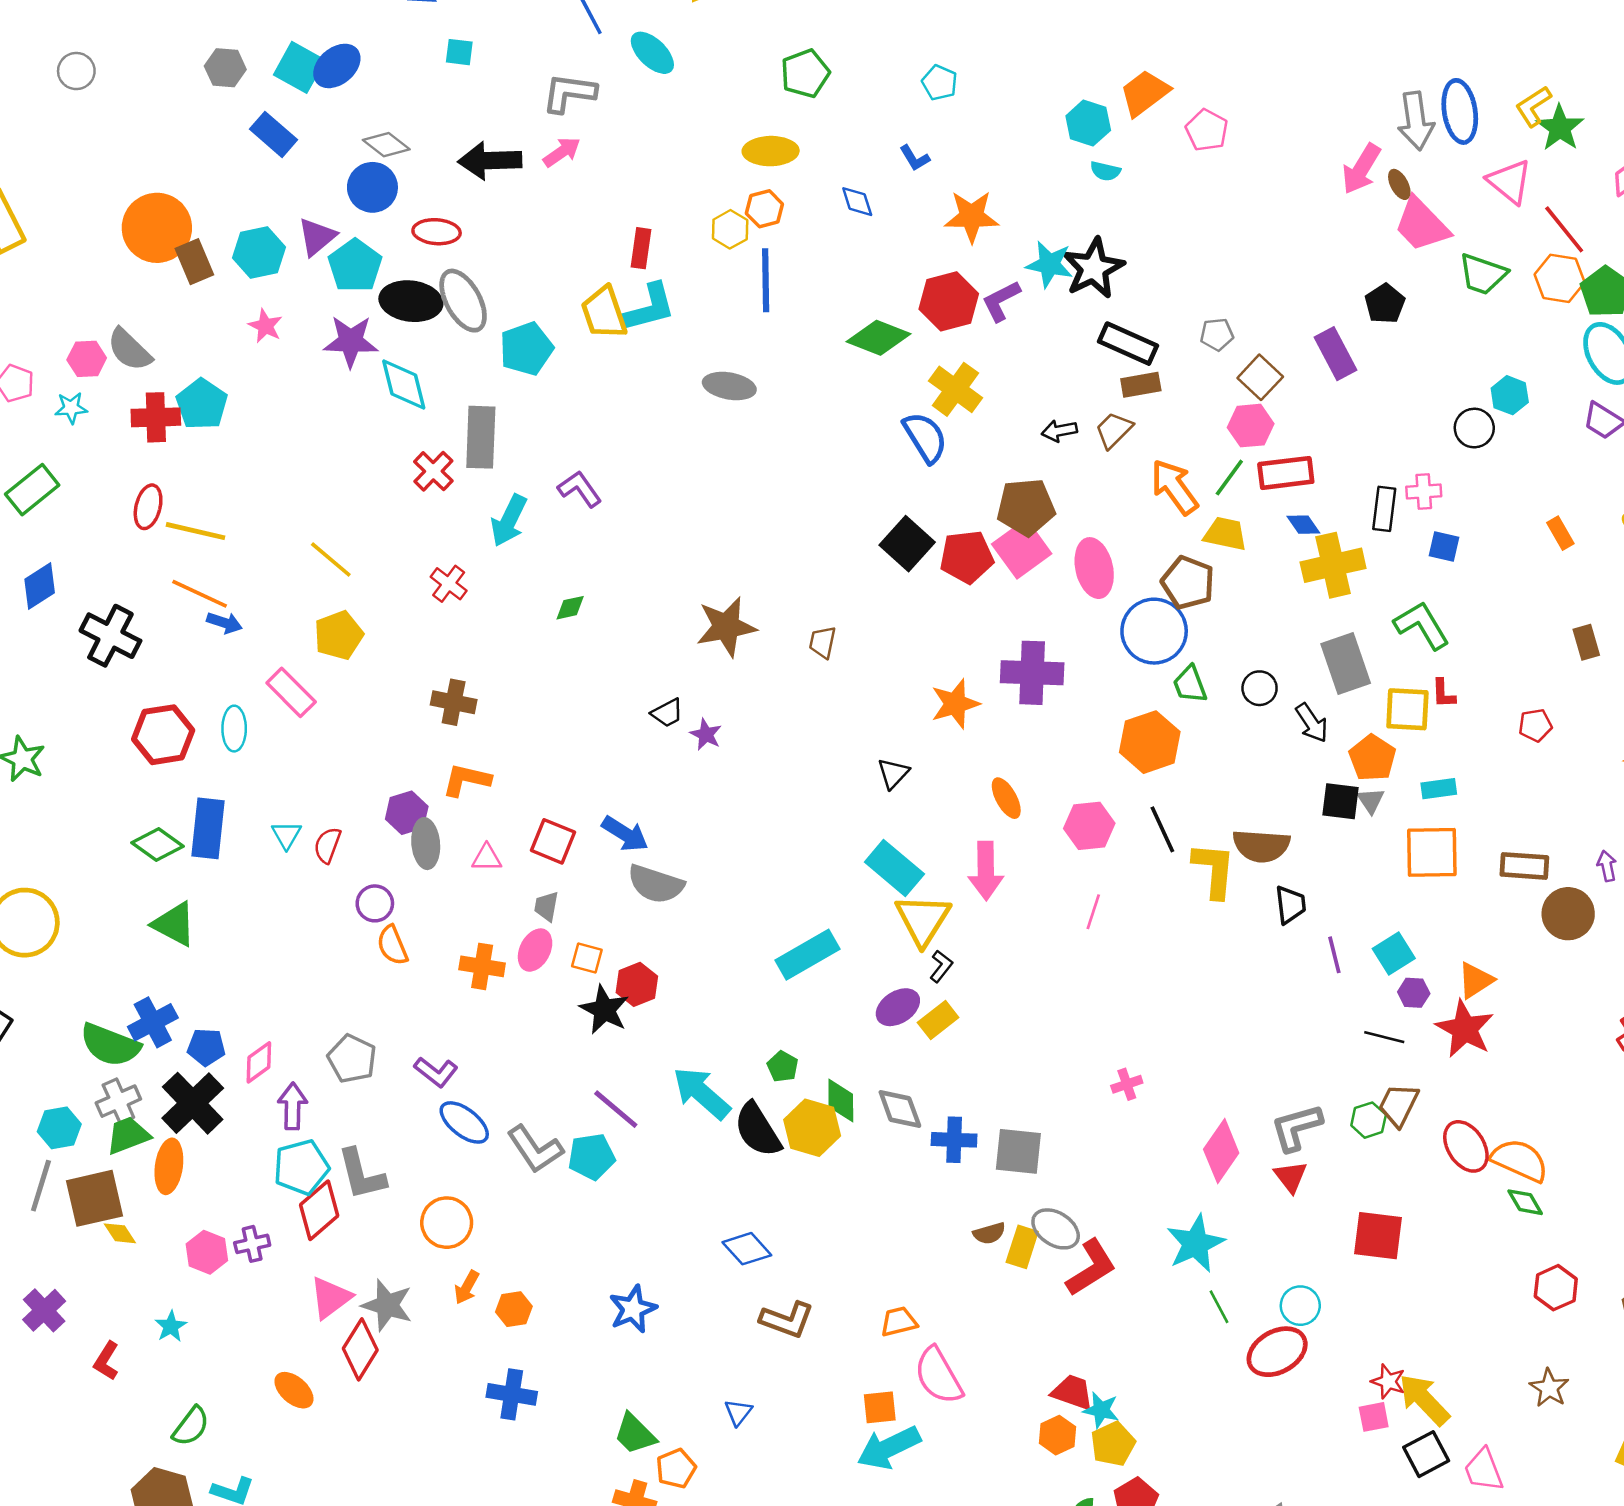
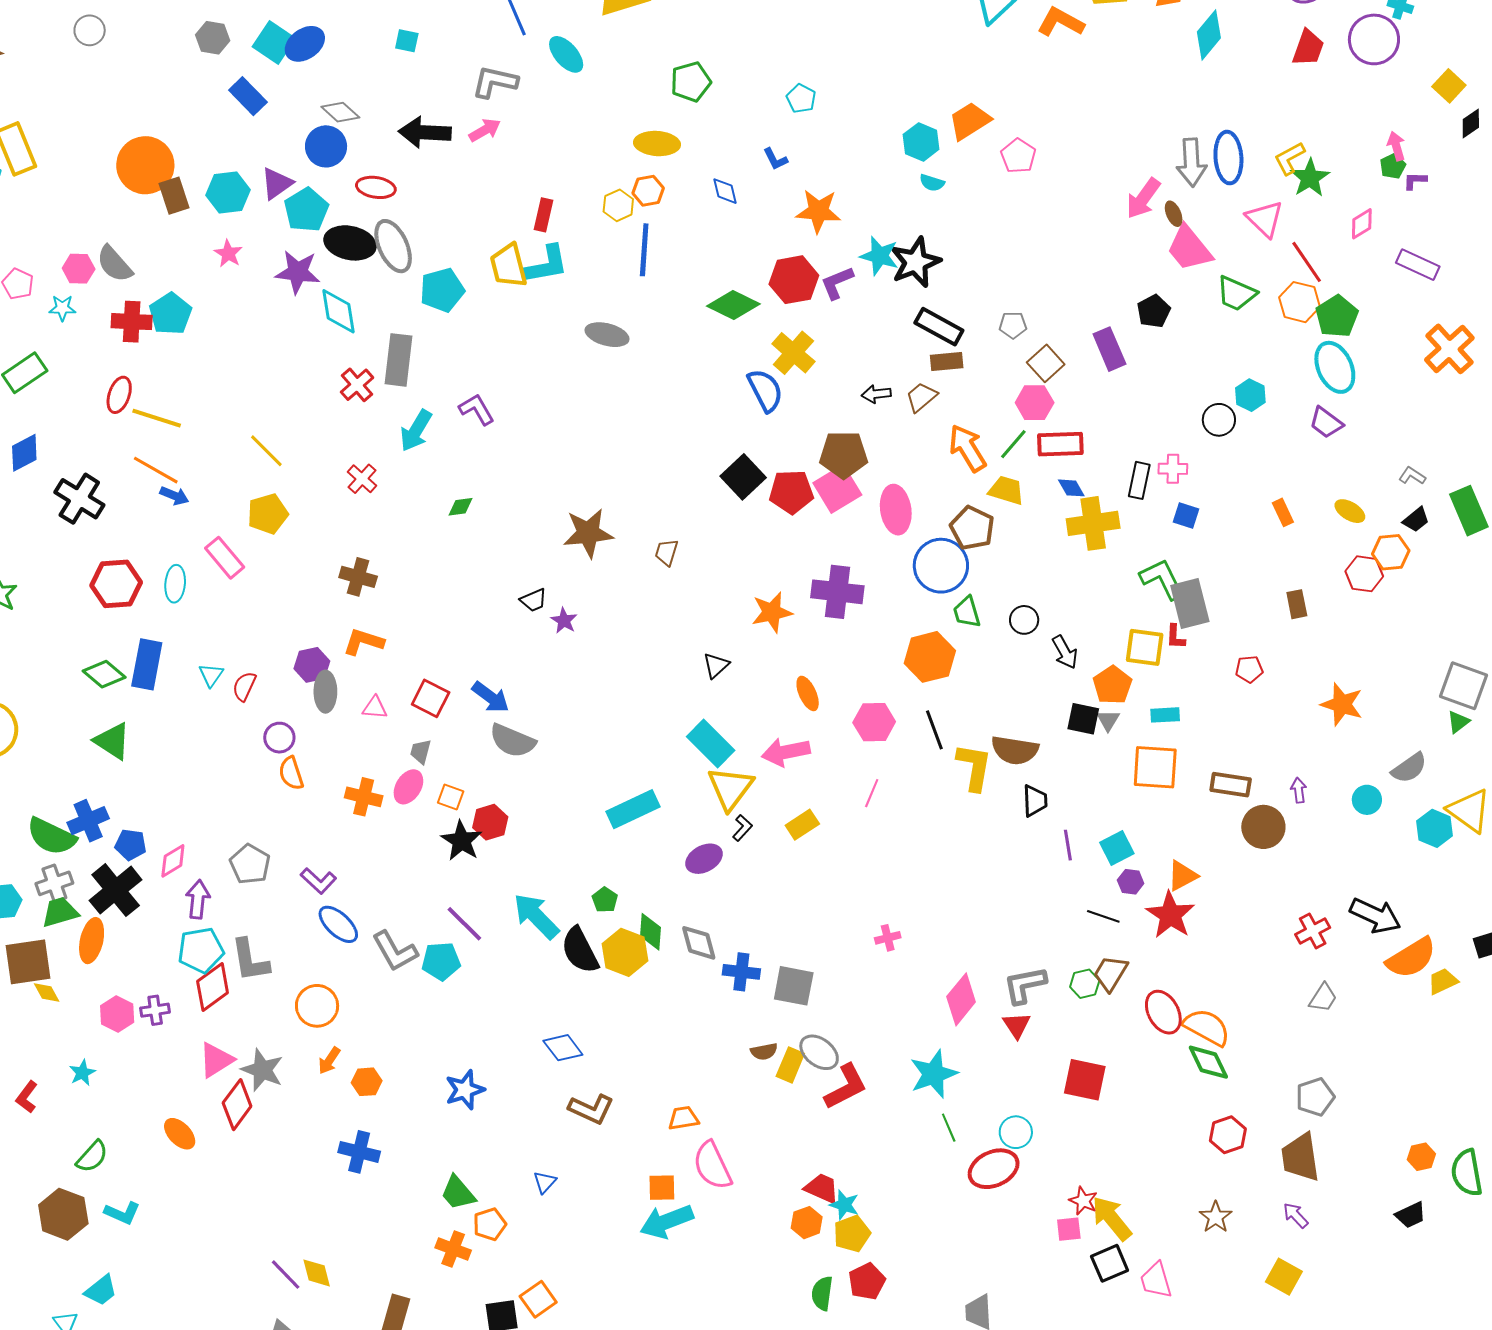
gray rectangle: (1346, 663) -> (1190, 603), moved
pink arrow: (986, 871) -> (786, 752), turned 75
yellow rectangle: (938, 1020) -> (802, 825), moved
green diamond: (1525, 1202) -> (1208, 1062), size x1.4

